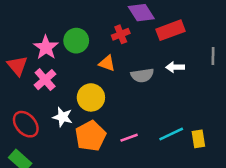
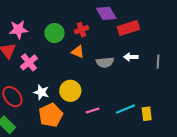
red cross: (121, 34) -> (81, 30), moved
pink star: (46, 47) -> (18, 30), moved, turned 30
gray line: (213, 56) -> (158, 62), moved
yellow circle: (91, 97) -> (70, 91), moved
orange pentagon: (91, 136) -> (51, 115), moved

